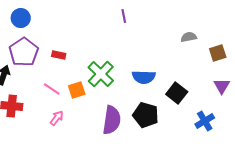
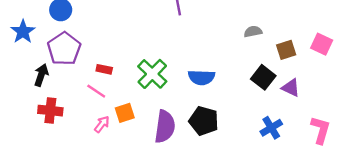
red rectangle: (59, 55) -> (104, 69), moved
purple triangle: (222, 86) -> (291, 88), turned -36
orange square: (77, 90) -> (125, 113), moved
black square: (177, 93) -> (263, 77), moved

